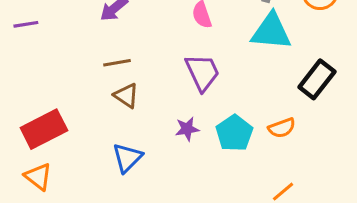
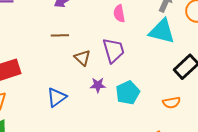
brown triangle: (126, 96) -> (82, 58), moved
orange semicircle: (282, 128) -> (172, 103), moved

